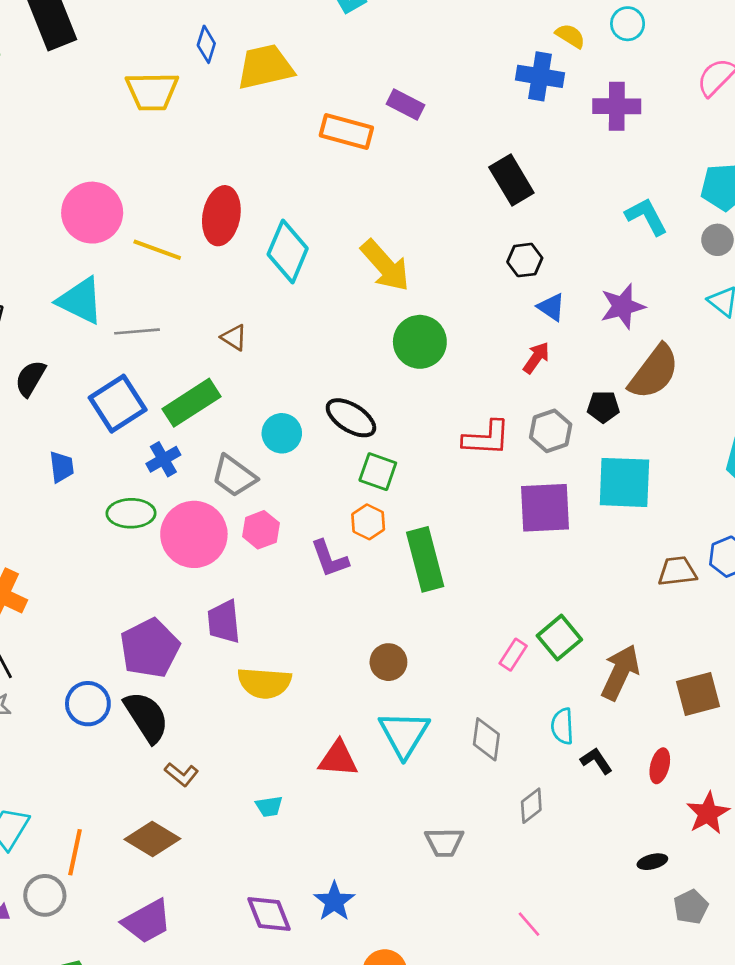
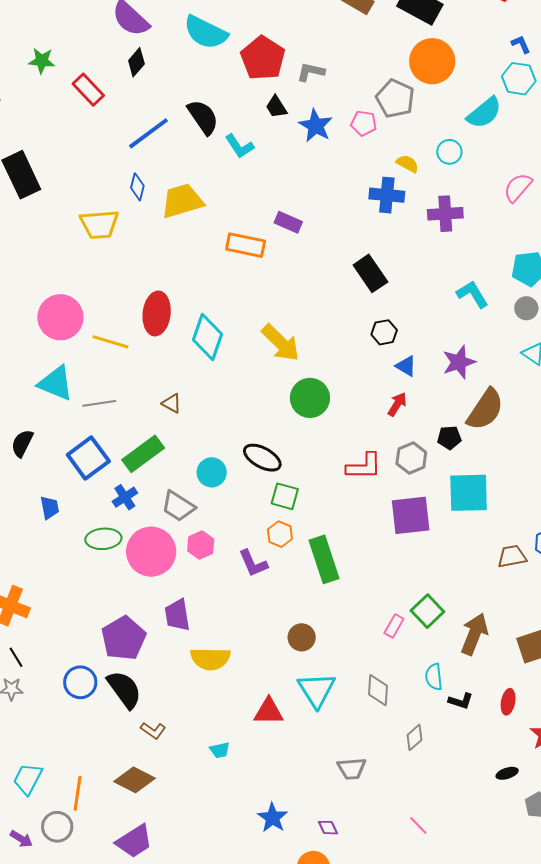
black L-shape: (596, 761) -> (461, 701), turned 145
purple diamond: (269, 914) -> (328, 828), moved, size x0.6

